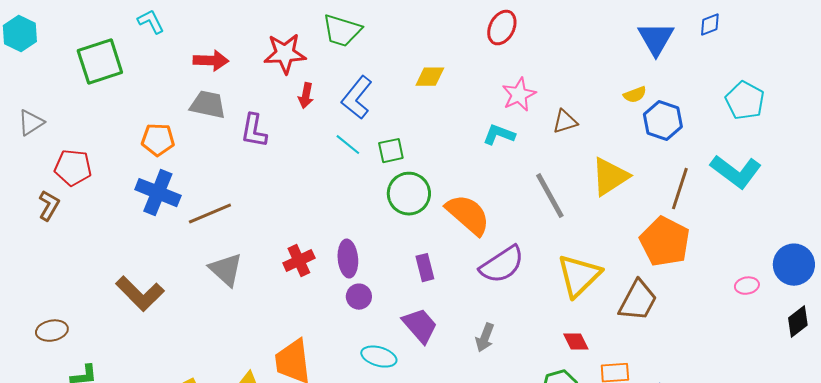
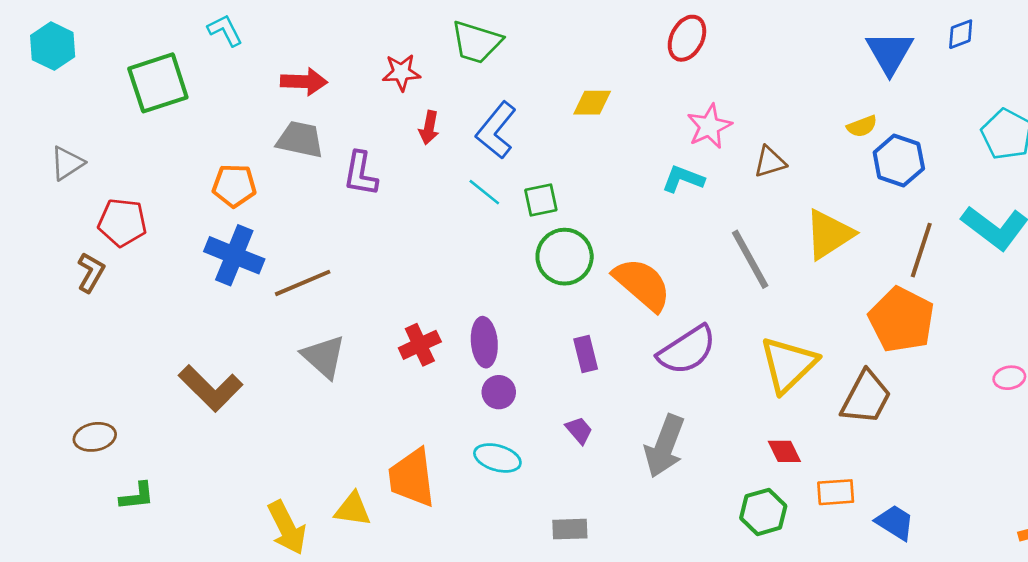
red star: (285, 54) -> (401, 72), size x0.7
purple trapezoid: (420, 326) -> (579, 430), size x0.6
gray arrow: (485, 338) -> (665, 446), size x1.6
cyan ellipse: (379, 357) -> (497, 458), moved

